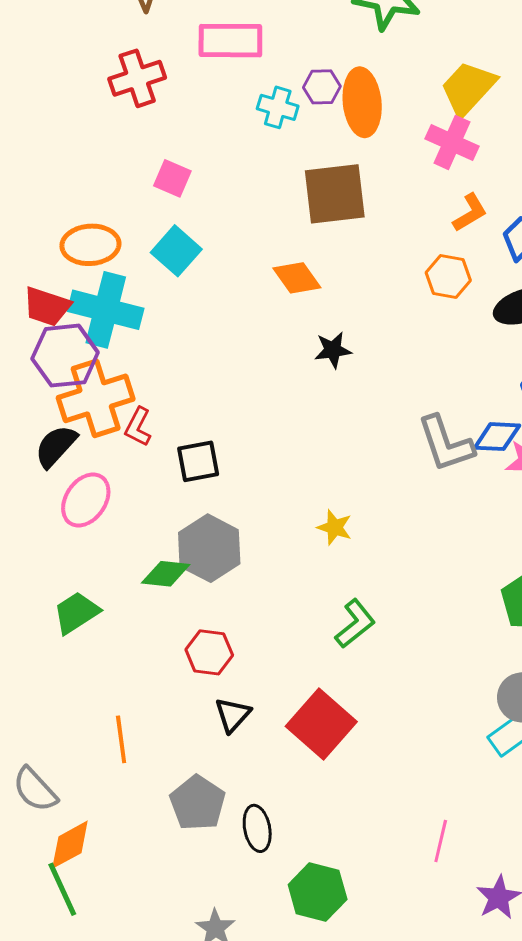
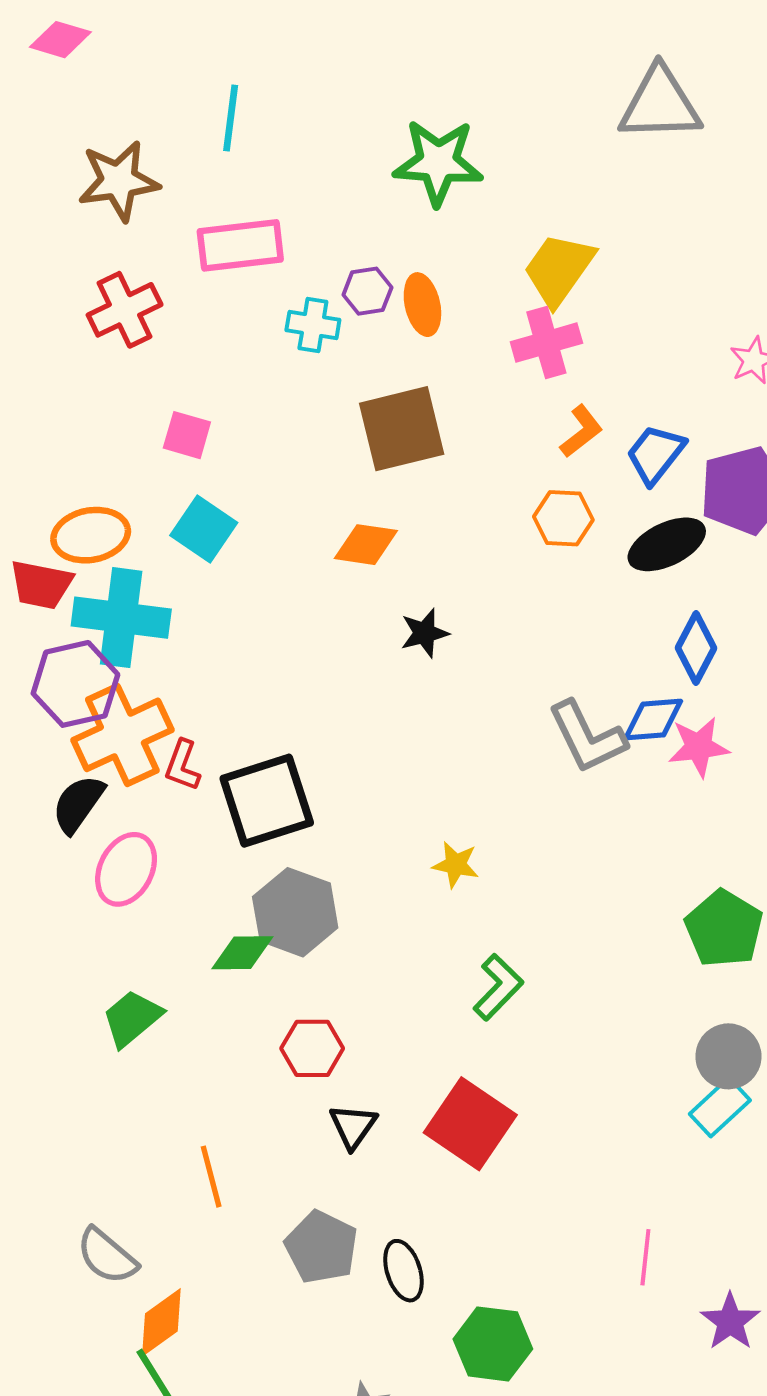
orange ellipse: (362, 102) -> (422, 305), size x0.7
pink cross: (452, 142) -> (546, 343), turned -33
orange diamond: (297, 278) -> (366, 545), turned -39
red trapezoid: (47, 306) -> (41, 585), moved
black square: (198, 461) -> (267, 801), size x1.6

